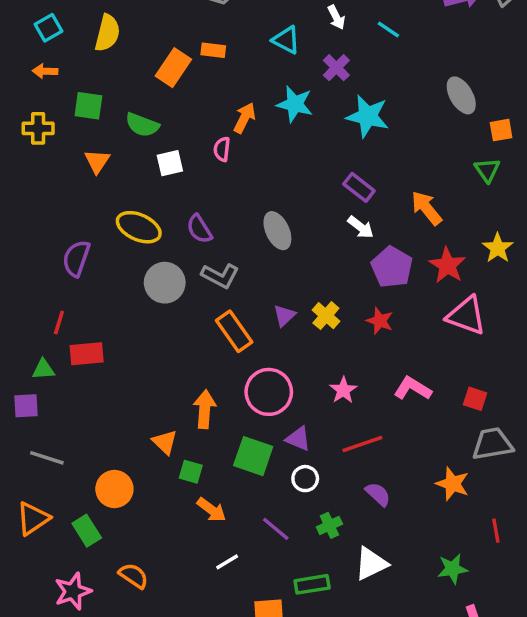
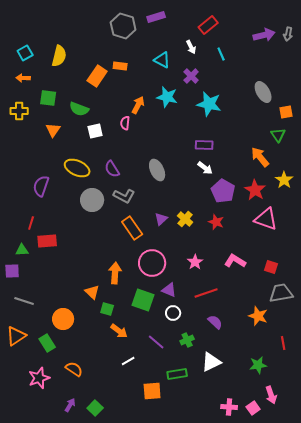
cyan line: (388, 30) -> (221, 54), turned 32
purple rectangle: (359, 187) -> (204, 145), turned -36
orange arrow: (427, 208) -> (260, 157), moved

